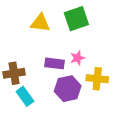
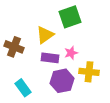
yellow triangle: (40, 23) -> (45, 35), moved, turned -42
brown cross: (14, 73) -> (14, 47), moved, turned 30

